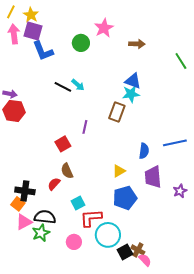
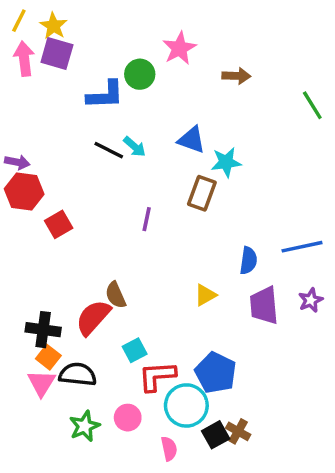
blue L-shape: (43, 51) -> (105, 95), moved, turned -70
blue triangle: (133, 81) -> (192, 140), moved
red square: (63, 144) -> (59, 224), moved
red semicircle: (54, 184) -> (93, 317), size x1.6
purple star: (180, 191) -> (311, 300), moved
blue pentagon: (125, 198) -> (216, 373), moved, turned -30
orange square: (18, 204) -> (48, 357), moved
pink triangle: (24, 222) -> (41, 383), turned -30
green star: (41, 233) -> (85, 426), moved
pink semicircle: (145, 260) -> (169, 449), moved, turned 32

